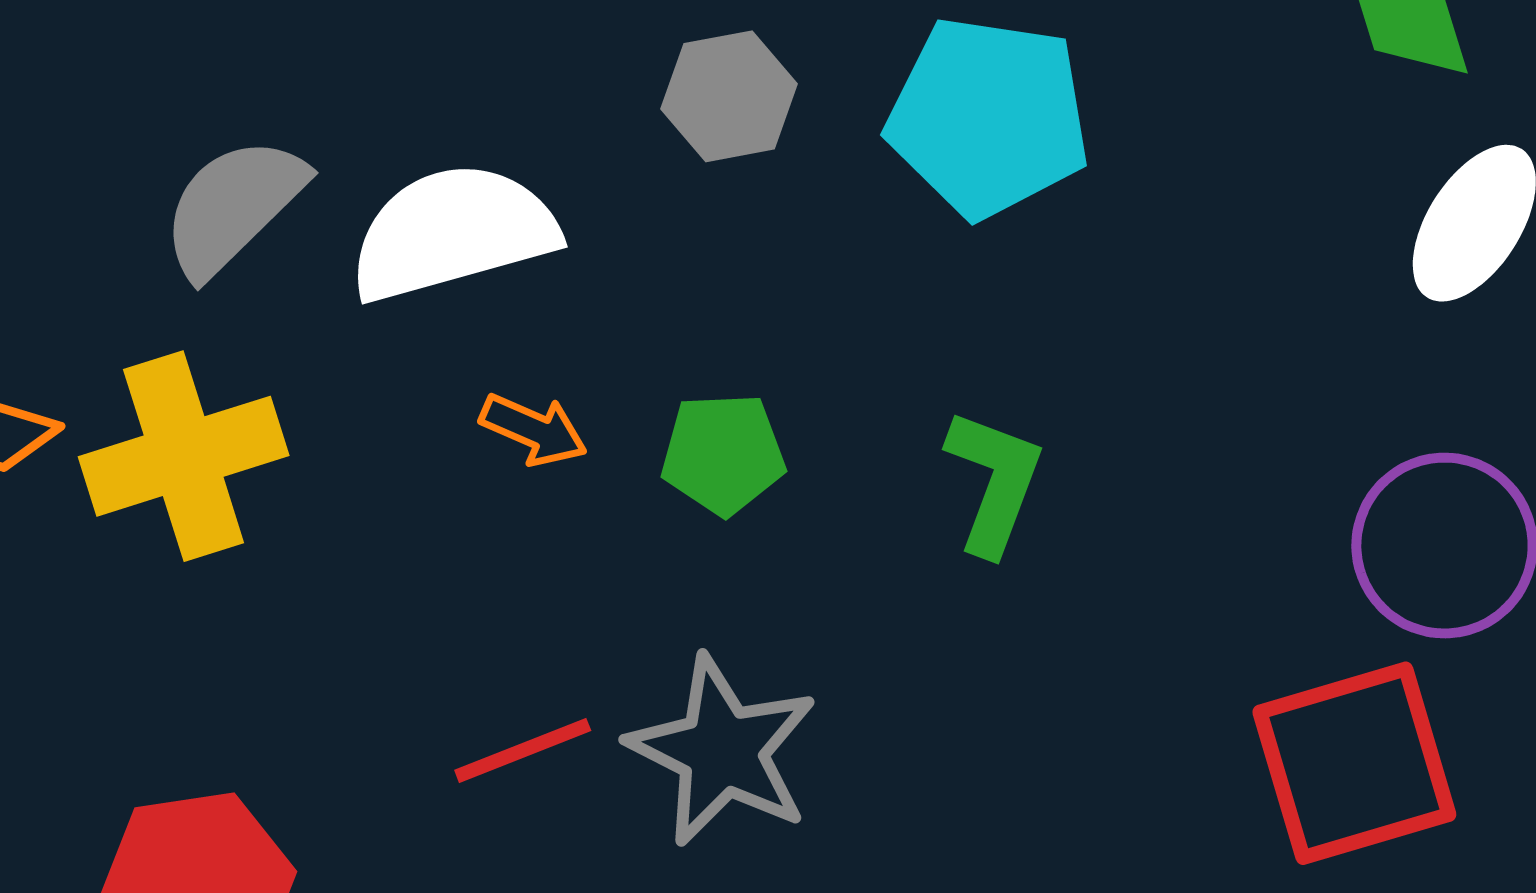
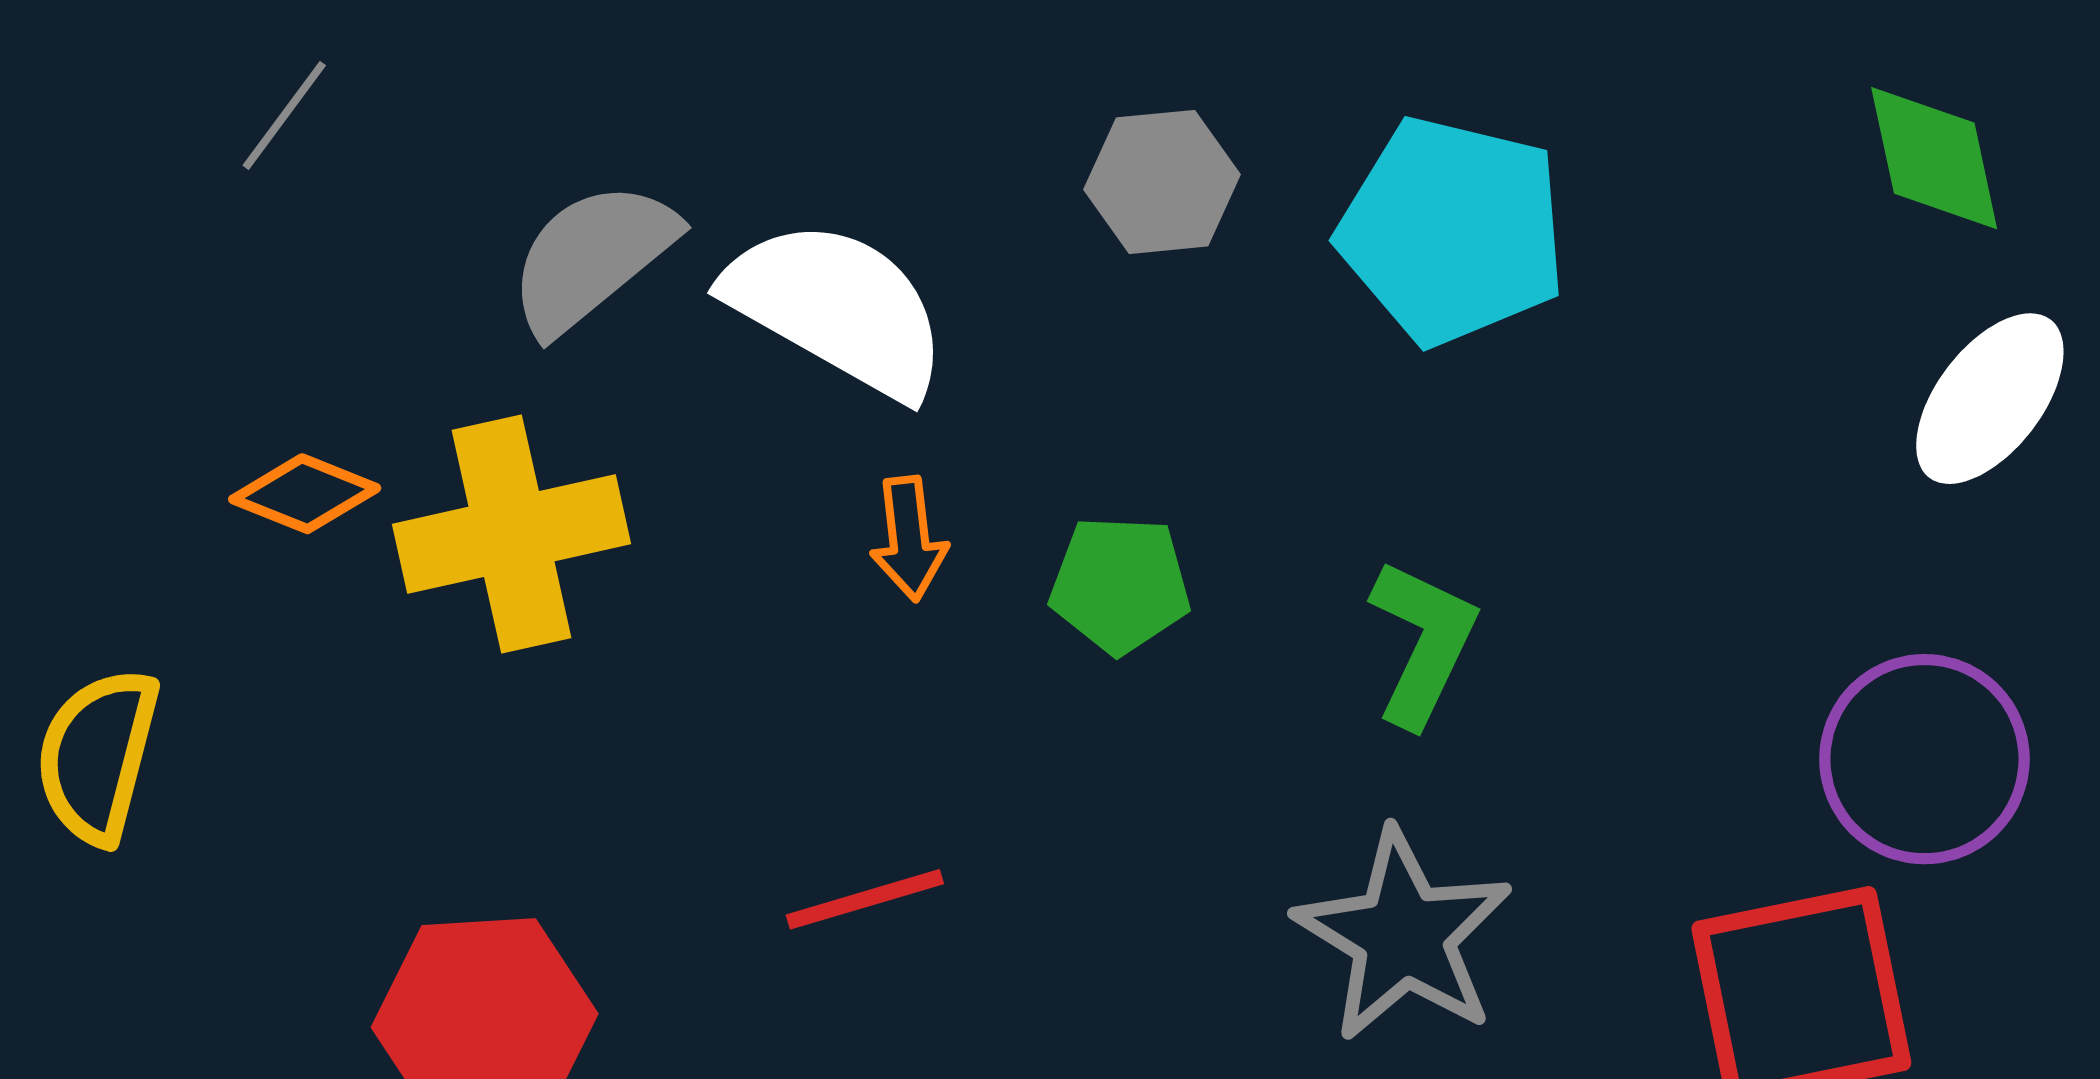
white semicircle: (453, 232) -> (837, 308), turned 40
orange arrow: (534, 430) -> (909, 539), turned 55
gray star: (722, 751) -> (1403, 936), moved

